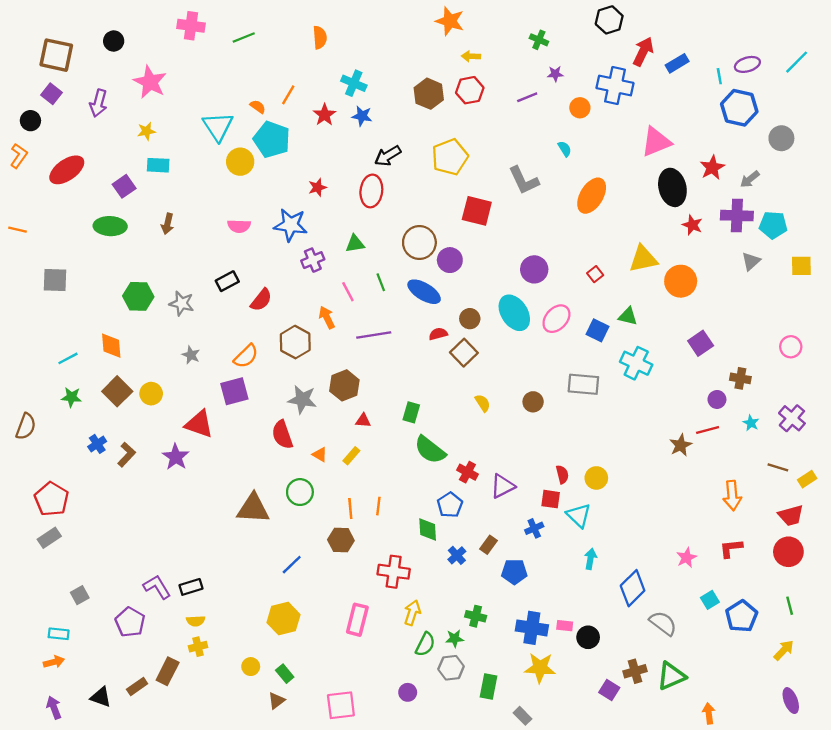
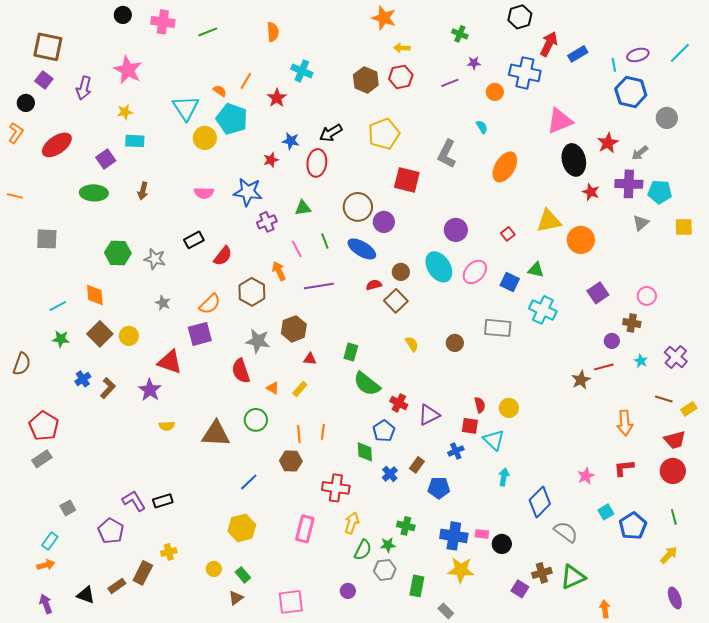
black circle: (114, 41) -> (123, 15), moved
blue star: (362, 116) -> (291, 141), moved
gray L-shape: (524, 180) -> (447, 154), turned 52
pink circle: (791, 347) -> (647, 296), moved
yellow semicircle: (196, 621) -> (167, 426), moved
cyan rectangle: (59, 634) -> (50, 541), turned -60

